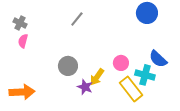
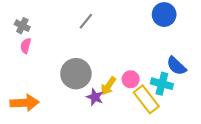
pink circle: (121, 63) -> (131, 79), moved
gray circle: (68, 66) -> (76, 74), size x1.4

